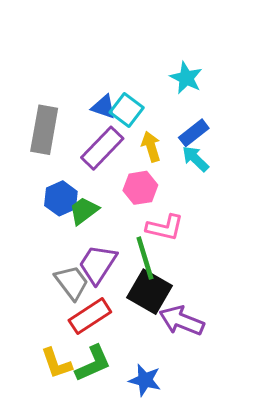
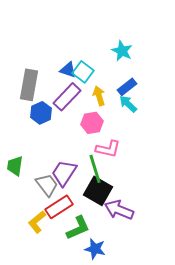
blue hexagon: (61, 198) -> (41, 113), moved
green trapezoid: (84, 211) -> (15, 166), moved, turned -45
yellow L-shape: (56, 363) -> (37, 222), moved, turned 70
green L-shape: (93, 363) -> (78, 228), moved

